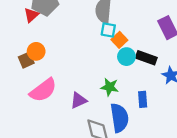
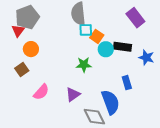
orange circle: (36, 51) -> (31, 49), moved
green star: (110, 87) -> (84, 65), moved
pink semicircle: (43, 90) -> (41, 92), size x0.7

